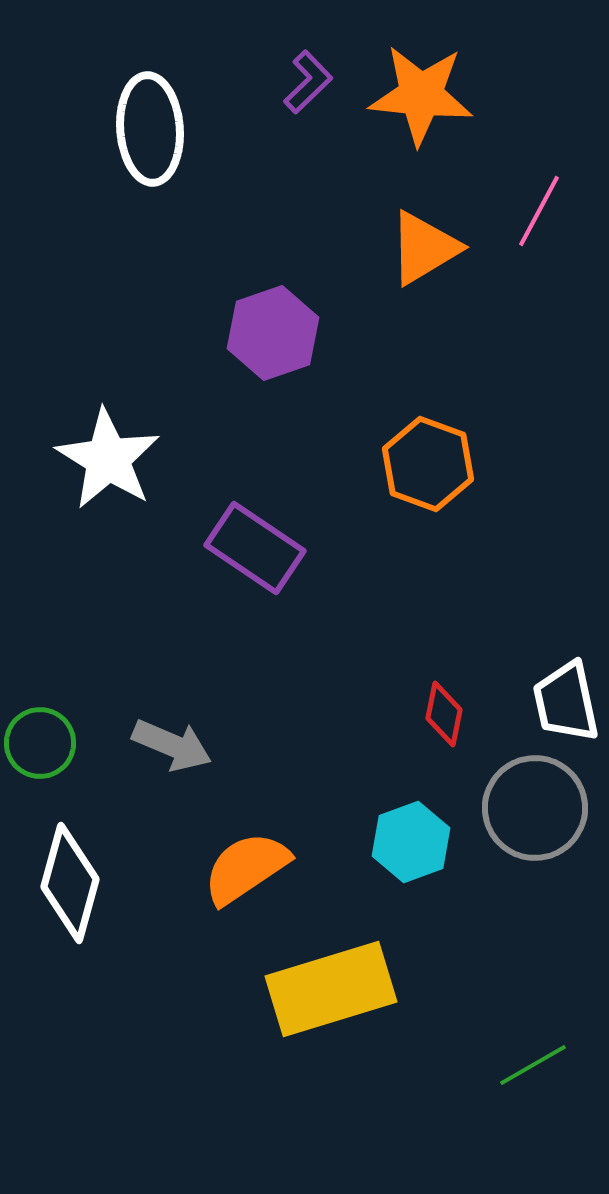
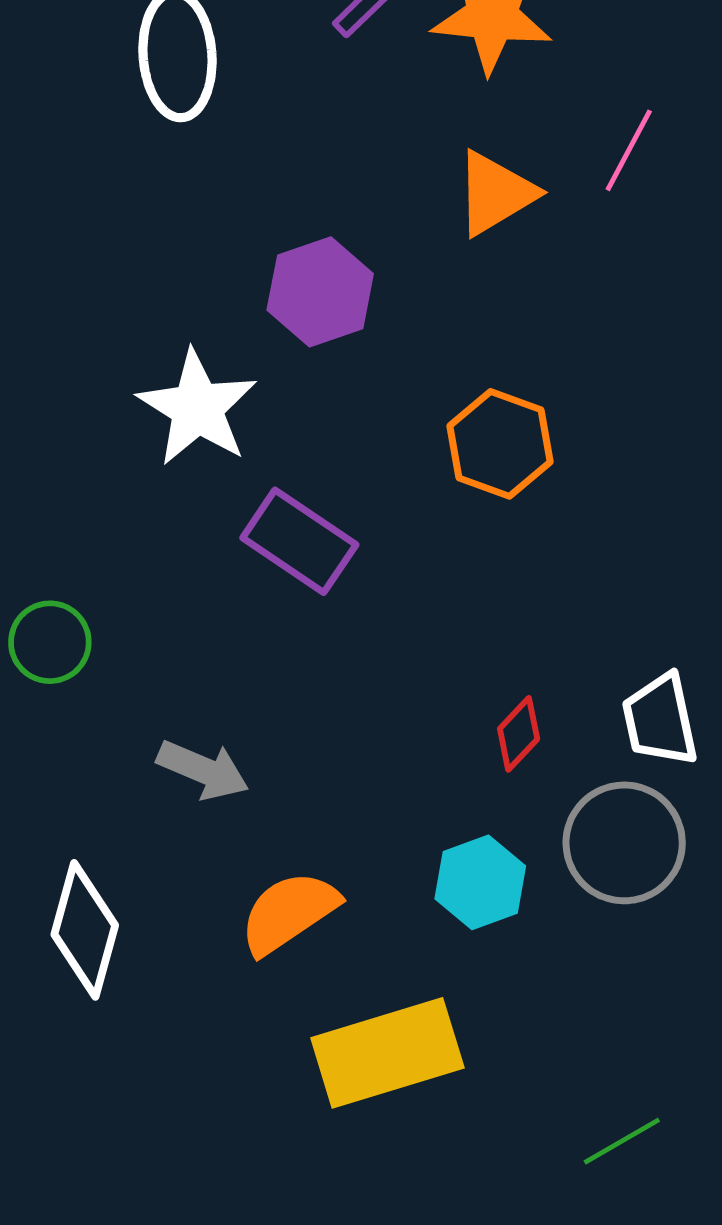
white star: (108, 459) -> (197, 408), moved
red diamond: (444, 714) -> (519, 734), turned 32
green circle: (40, 743) -> (50, 642), moved

